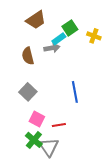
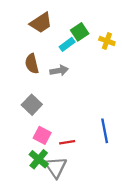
gray arrow: (52, 48) -> (59, 71), moved
blue line: (75, 92) -> (105, 131), moved

